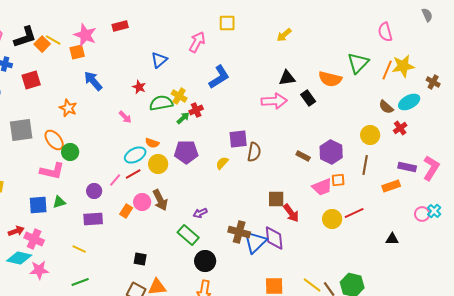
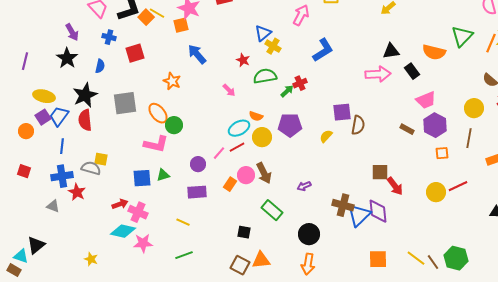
yellow cross: (179, 96) -> (273, 46), moved
pink trapezoid: (322, 187) -> (426, 100), moved
green rectangle: (188, 235) -> (272, 210), moved

